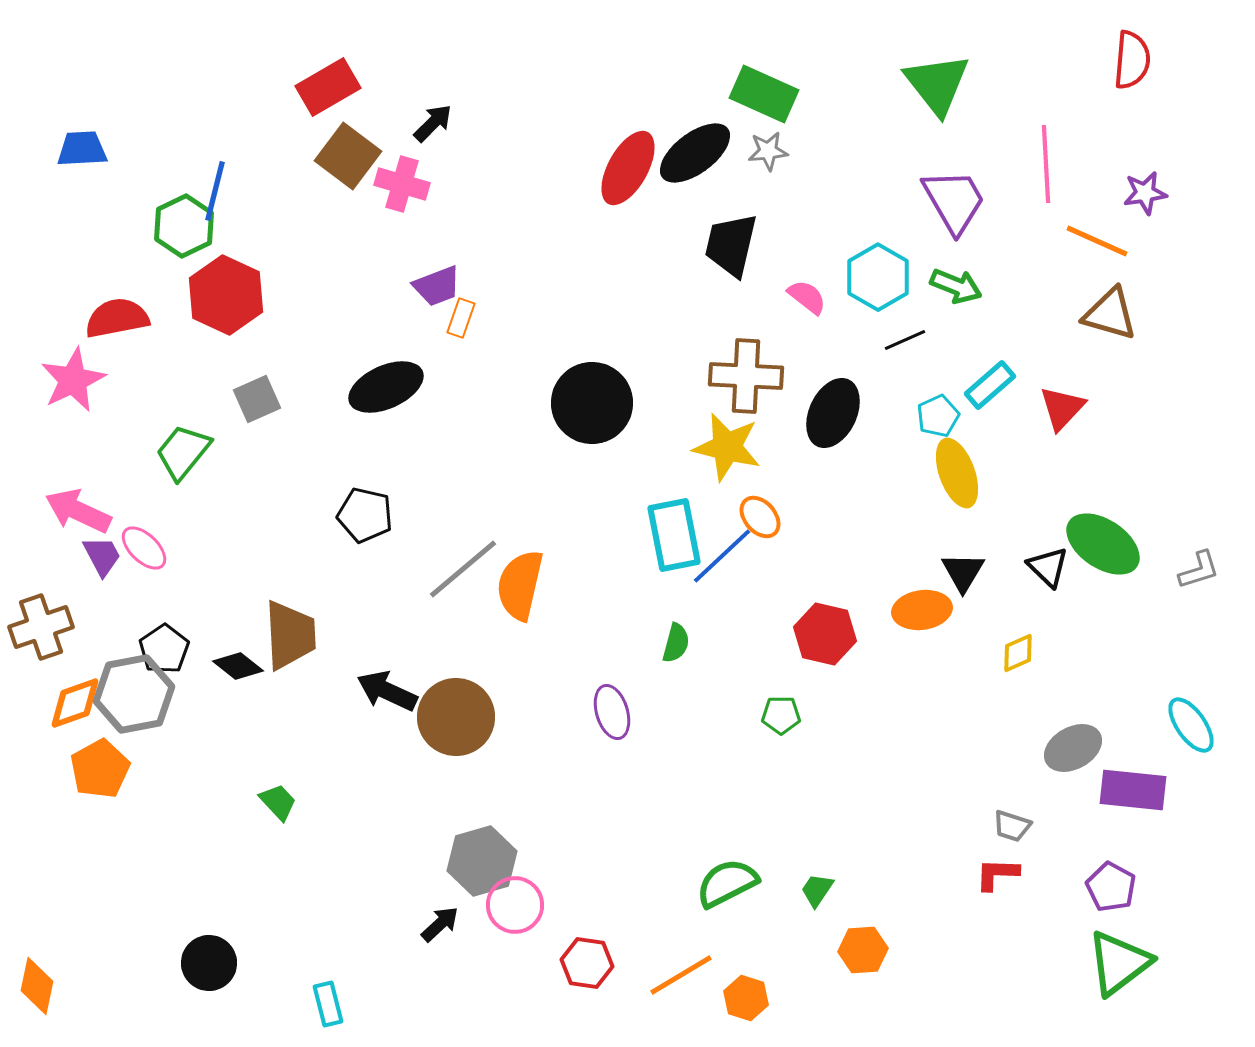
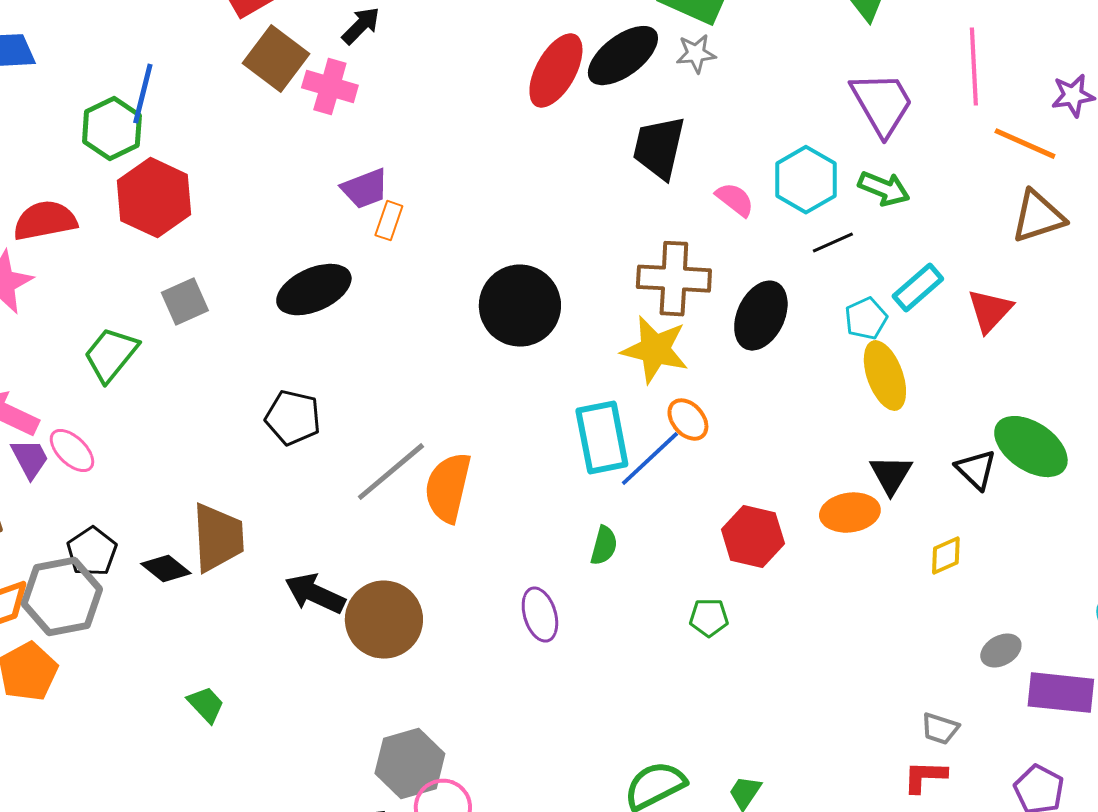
brown triangle: (1110, 314) -> (1038, 217), turned -34
gray ellipse: (1073, 748) -> (1001, 651), size x0.7

